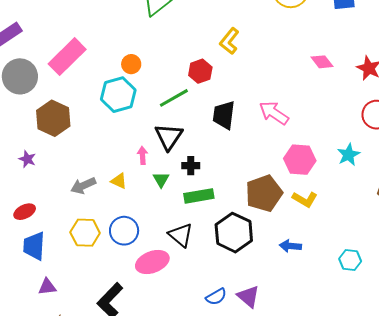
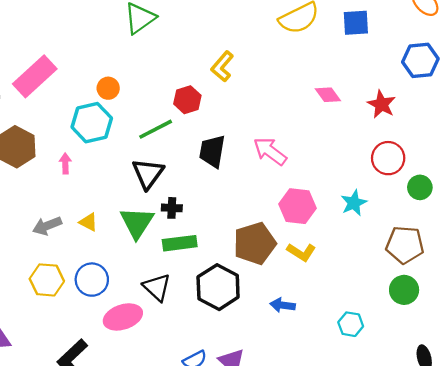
pink arrow: (143, 155) -> (65, 163), moved
green triangle: (161, 180) -> (137, 223), size x1.8

